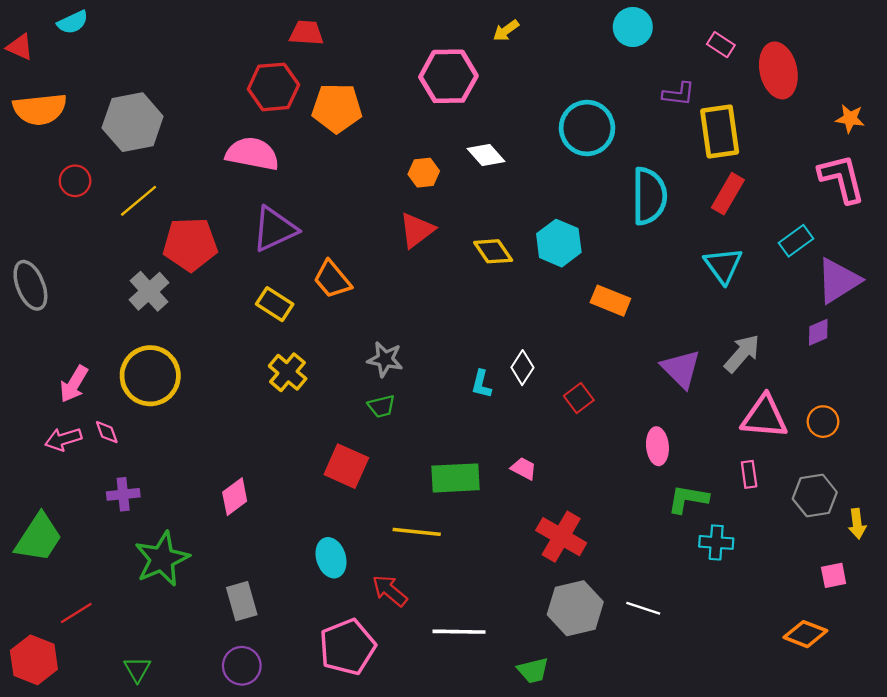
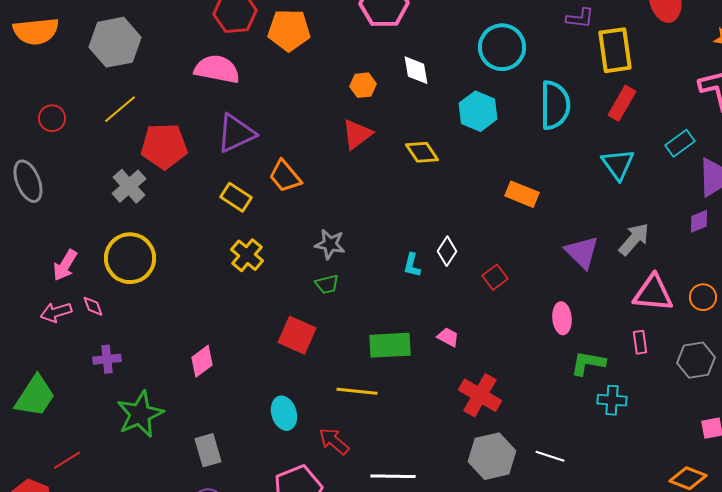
white diamond: (486, 155) -> (416, 70), turned 32
red circle: (75, 181) -> (52, 118), moved
cyan hexagon: (559, 243) -> (478, 111), moved

